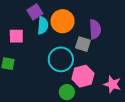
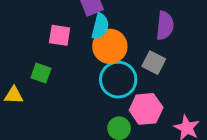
orange circle: (63, 21) -> (110, 46), moved
purple semicircle: (95, 29) -> (165, 26), moved

